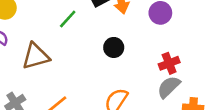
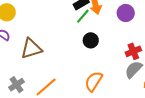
green line: (68, 19) -> (83, 16), moved

